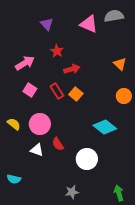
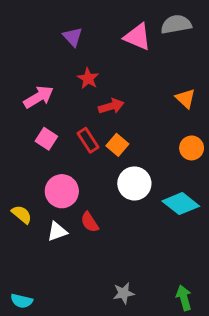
yellow semicircle: (14, 124) -> (22, 214), moved
cyan diamond: (105, 127) -> (181, 204), moved
white triangle: (37, 150) -> (57, 231), turned -40
white circle: (87, 159) -> (134, 183), moved
cyan semicircle: (14, 179) -> (22, 301), moved
gray star: (72, 192) -> (124, 293), moved

